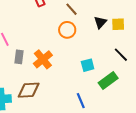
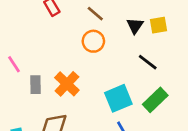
black line: (121, 55) -> (148, 62), moved
cyan square: (88, 65) -> (118, 98), moved, size x1.5

